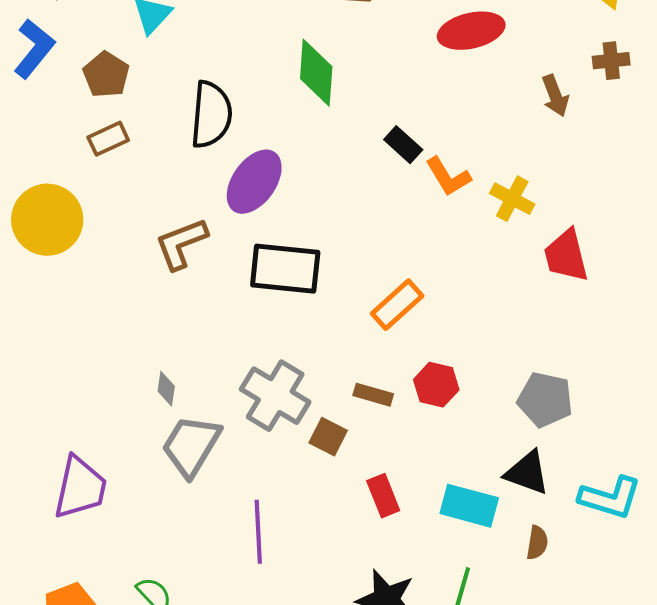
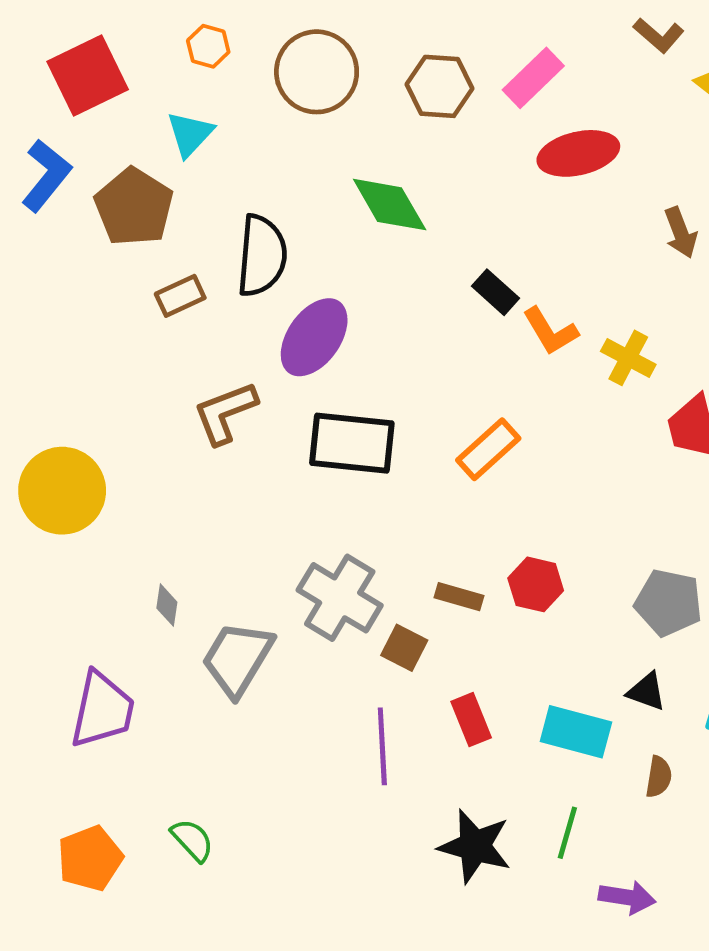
green diamond: (316, 73) -> (390, 205), turned -34
brown pentagon: (106, 75) -> (134, 207), size x1.4
brown rectangle: (108, 139) -> (180, 296), moved
yellow circle: (47, 220) -> (62, 491), moved
orange rectangle: (397, 305) -> (488, 449), moved
gray diamond: (166, 389) -> (167, 605), moved
black triangle: (527, 473) -> (646, 692), size x0.7
purple line: (258, 532) -> (382, 746), moved

